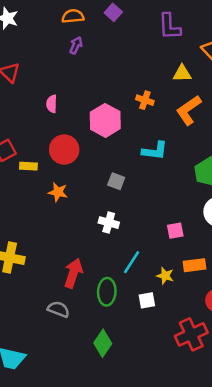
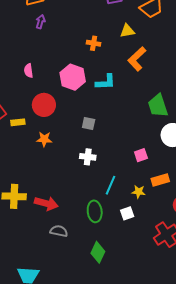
orange cross: (145, 100) -> (94, 43), moved
cyan L-shape: (155, 151) -> (106, 82), moved
red arrow: (73, 273) -> (46, 203), moved, turned 95

